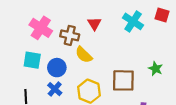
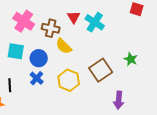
cyan cross: (133, 21) -> (95, 22), moved
brown square: (123, 80) -> (101, 70), turned -35

